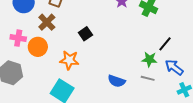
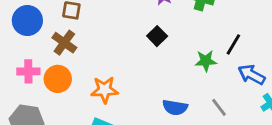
black square: (85, 34) -> (157, 36), moved
green star: (149, 59) -> (206, 61), moved
gray line: (148, 78) -> (219, 107), moved, turned 48

